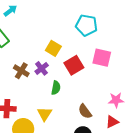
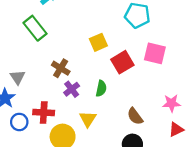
yellow square: (53, 48) -> (98, 42), turned 35
purple cross: (42, 68) -> (72, 89), moved
red triangle: (112, 122) -> (176, 129), moved

